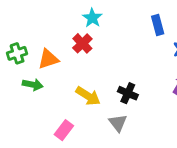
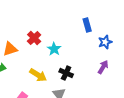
cyan star: (92, 18) -> (54, 49), moved

